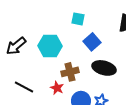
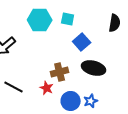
cyan hexagon: (50, 46) -> (40, 20), moved

